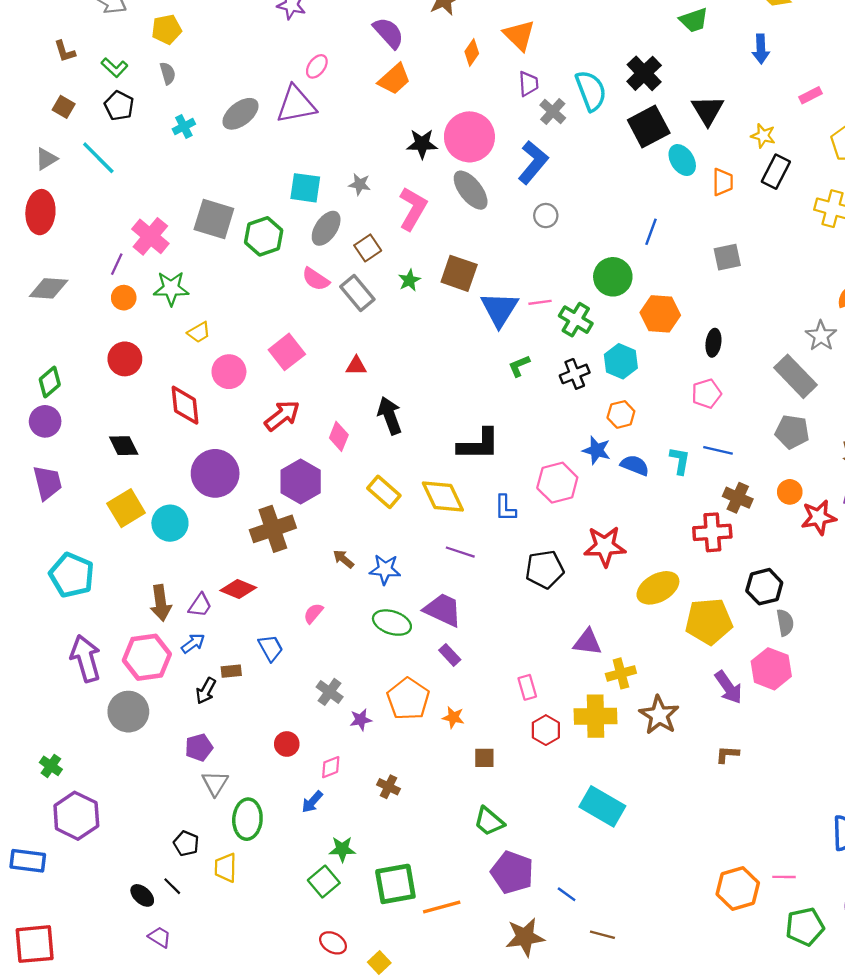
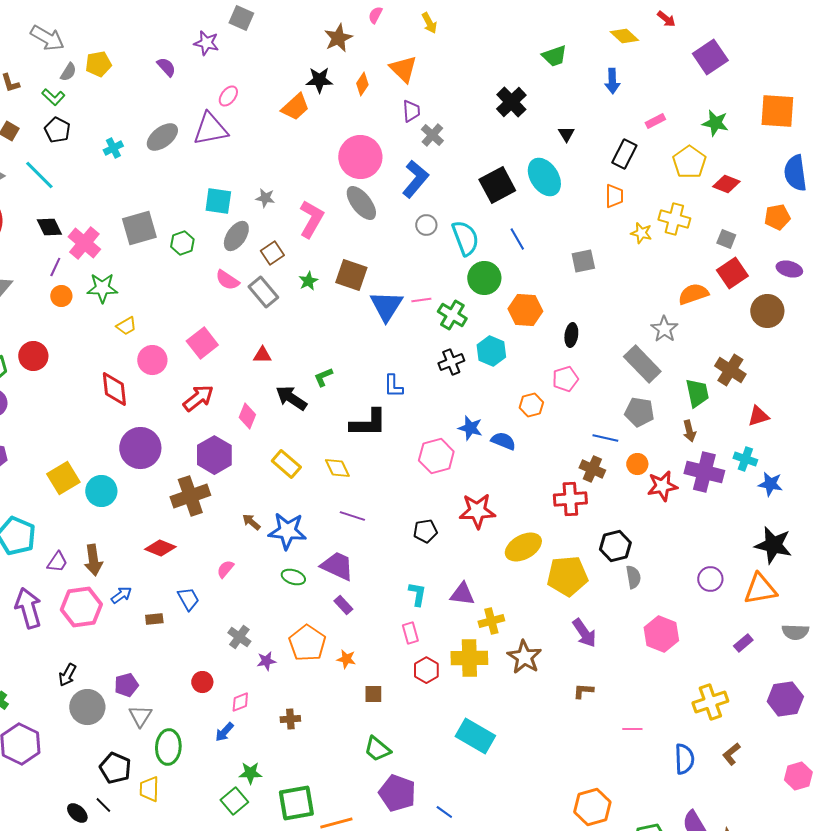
purple semicircle: (389, 33) -> (166, 67), moved, size x0.7
gray semicircle: (168, 73) -> (68, 72), moved, turned 48
cyan semicircle: (591, 91) -> (465, 238), moved
black triangle: (708, 110) -> (566, 134), size x0.6
black square: (649, 127) -> (497, 185), moved
yellow star: (763, 136) -> (641, 233), moved
black star: (422, 144) -> (319, 80), moved
cyan ellipse: (682, 160) -> (544, 177), size x1.4
black rectangle: (776, 172) -> (624, 154), moved
orange trapezoid: (723, 182) -> (614, 196), moved
gray square: (214, 219) -> (139, 228), turned -33
blue line: (651, 232) -> (517, 239), turned -50
green hexagon: (264, 236) -> (182, 243), size x0.7
red circle: (125, 359) -> (33, 356), moved
green L-shape: (519, 366) -> (323, 377), moved
orange hexagon: (621, 414) -> (531, 405), moved
black arrow: (390, 416) -> (291, 398), turned -36
black diamond: (124, 446) -> (49, 227), moved
blue line: (718, 450) -> (605, 438), moved
cyan L-shape: (680, 461) -> (417, 594), moved
yellow diamond: (443, 497) -> (337, 468), size x0.7
blue L-shape: (505, 508) -> (393, 386), moved
blue star: (385, 569) -> (287, 531), size x1.4
black pentagon: (545, 569) -> (425, 531), size x0.7
purple trapezoid: (200, 605) -> (57, 562), moved
green ellipse: (392, 623) -> (293, 577), size x0.7
pink hexagon: (771, 669) -> (661, 634), moved
black arrow: (206, 691) -> (67, 675), moved
gray circle: (128, 712) -> (87, 707), moved
brown cross: (389, 787) -> (290, 719), turned -30
black pentagon: (186, 843) -> (115, 768), size x1.4
pink line: (784, 877) -> (632, 729), moved

